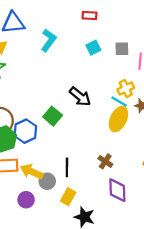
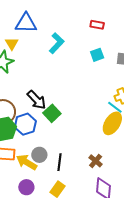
black arrow: (80, 97) -> (37, 100), moved
gray circle: (47, 181) -> (39, 155), moved
purple circle: (26, 200) -> (26, 187), moved

